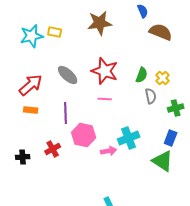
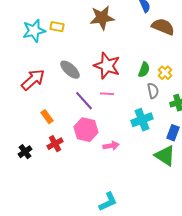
orange rectangle: (31, 110) -> (47, 117), moved, turned 48
purple line: (66, 113) -> (84, 101), moved, turned -40
cyan cross: (129, 138) -> (142, 120), moved
black cross: (23, 157) -> (25, 152), turned -32

